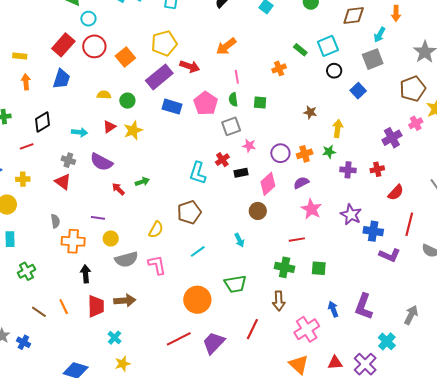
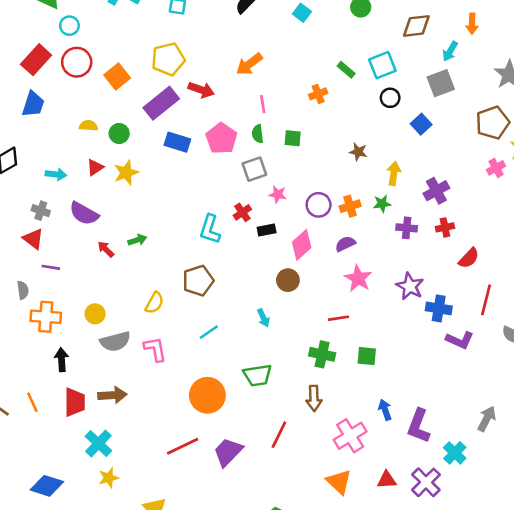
purple cross: (392, 138) -> (436, 191), moved
purple line: (98, 218) -> (51, 267), moved
purple L-shape: (364, 307) -> (419, 426), moved
cyan cross: (115, 338) -> (98, 444), size x1.5

